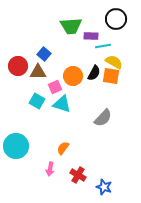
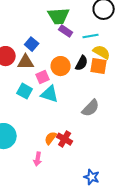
purple rectangle: (91, 36) -> (66, 31), moved, turned 32
red cross: (78, 175) -> (65, 139), moved

